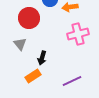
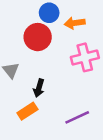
red circle: (29, 18) -> (38, 37), moved

